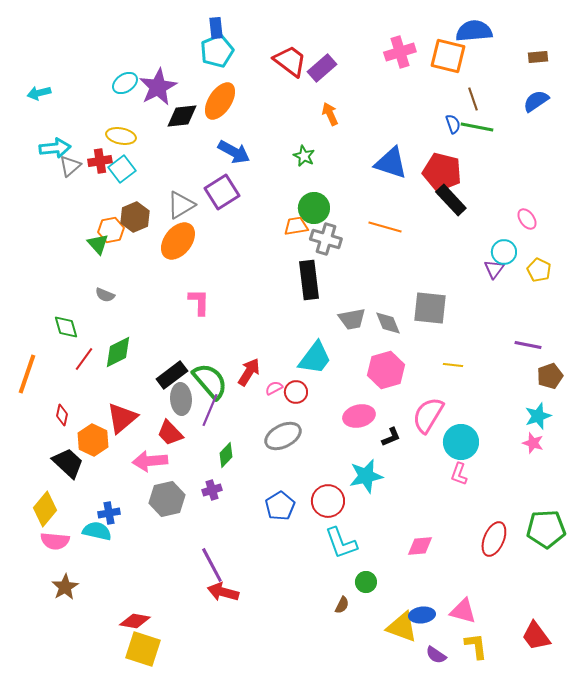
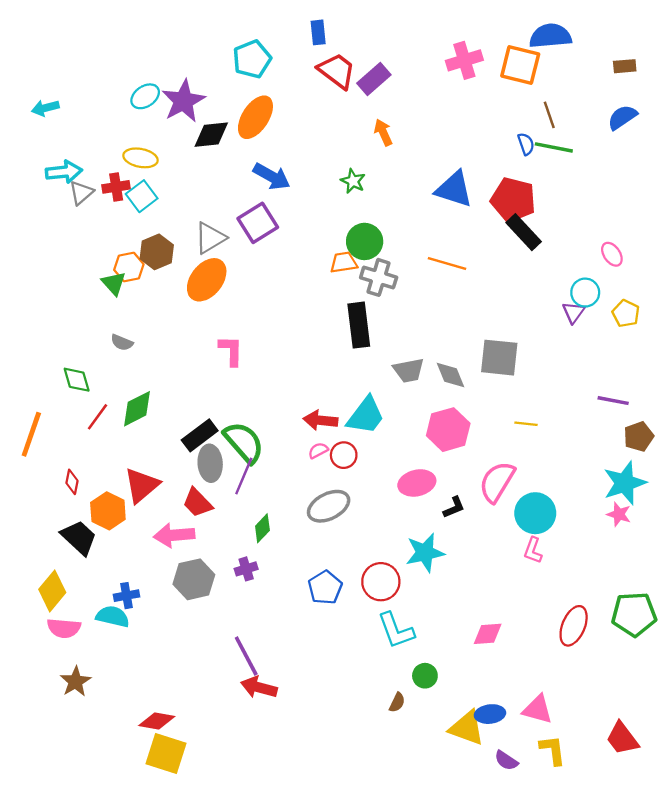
blue rectangle: (216, 28) -> (318, 32), moved
red arrow: (249, 372) -> (320, 420), moved, turned -116
cyan star: (538, 416) -> (625, 483), size x1.4

